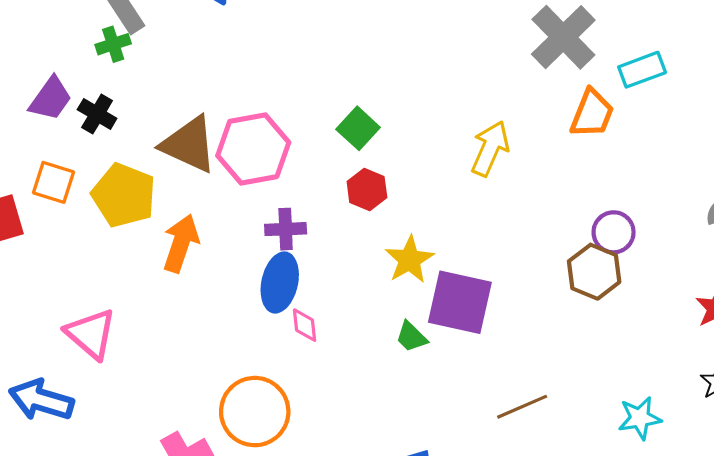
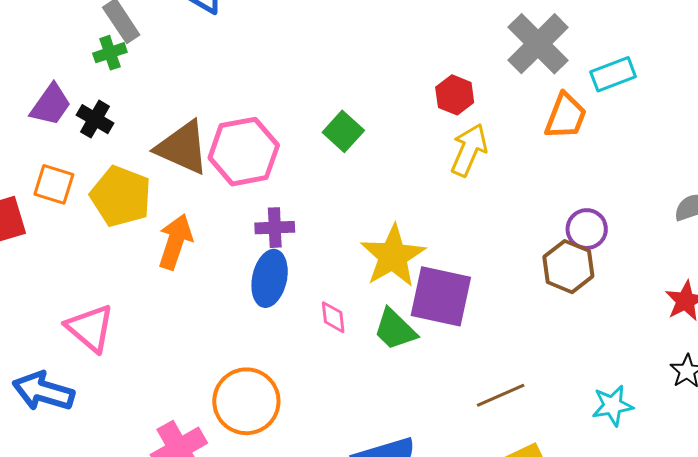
red hexagon: (367, 190) -> (455, 95), moved
yellow star: (409, 260) -> (393, 256), size x1.4
pink diamond: (305, 325) -> (333, 317), moved
green trapezoid: (411, 337) -> (395, 329), size x1.4

